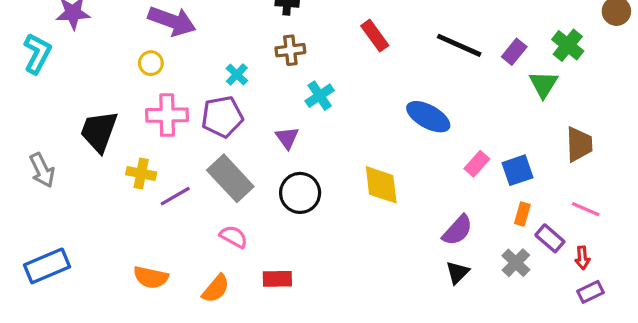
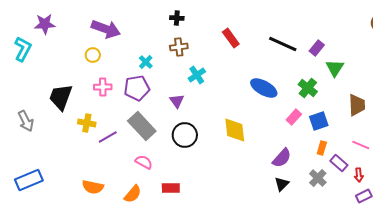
green cross: (568, 45) -> (308, 88), moved
pink cross: (167, 115) -> (103, 87), size x0.7

